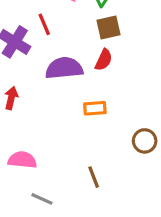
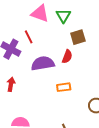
brown square: (108, 28) -> (78, 37), moved

